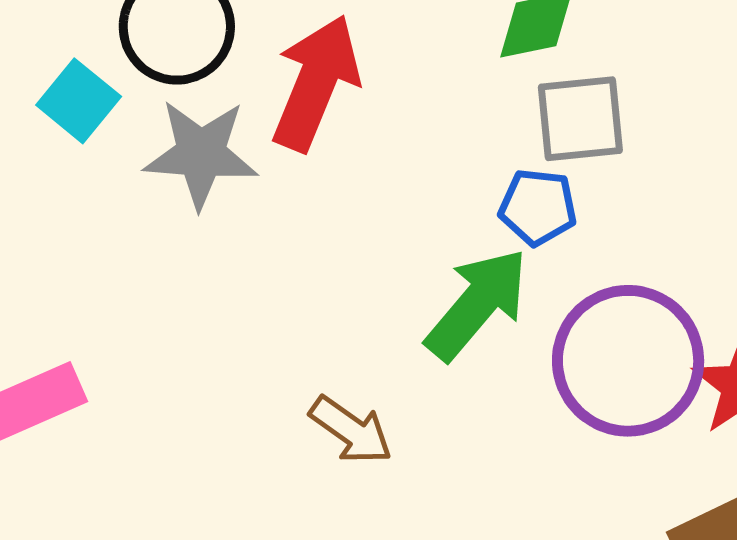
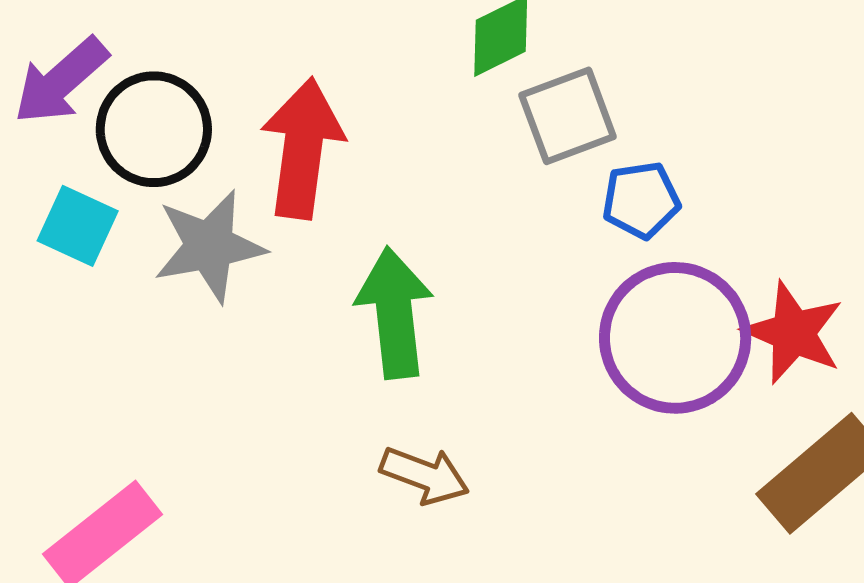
blue pentagon: (538, 207) -> (641, 200), moved
green arrow: (477, 304) -> (394, 313), moved, turned -32

